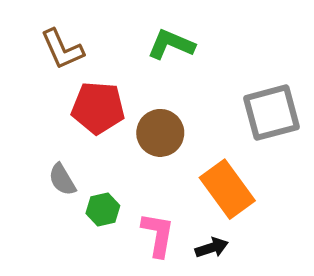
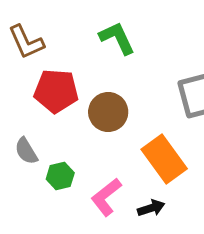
green L-shape: (171, 44) -> (117, 38), turned 42
pink L-shape: (158, 235) -> (106, 197), turned -138

